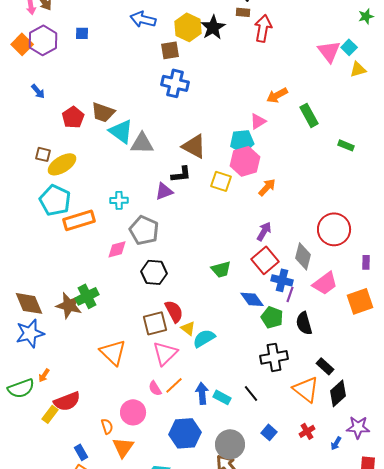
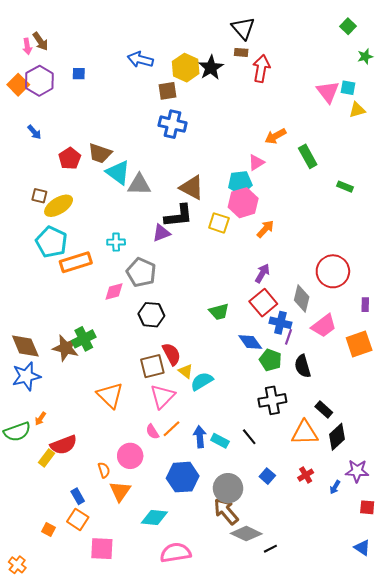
cyan square: (349, 47) -> (348, 88), turned -35
black L-shape: (181, 174) -> (179, 216), size x1.4
orange triangle: (306, 389) -> (305, 433), turned -40

